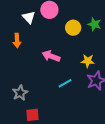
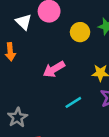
pink arrow: (51, 56) -> (54, 69), turned -48

